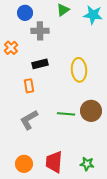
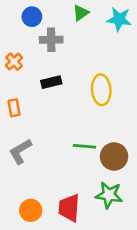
orange rectangle: (29, 86) -> (14, 108), moved
brown circle: (91, 111) -> (114, 156), moved
gray L-shape: (29, 120) -> (20, 151), moved
green star: (87, 164) -> (109, 195), moved, size x1.5

